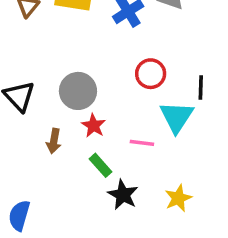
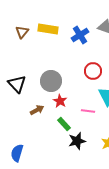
brown arrow: (54, 141) -> (37, 110), turned -128
black star: (123, 195) -> (77, 141), turned 30

